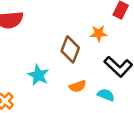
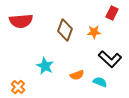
brown diamond: (70, 49) -> (65, 30), moved

